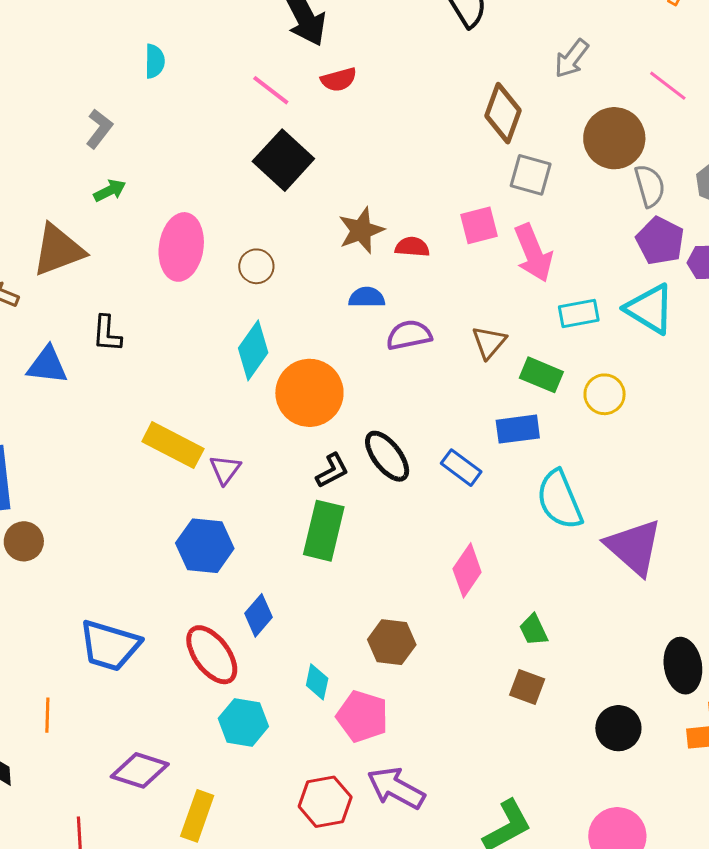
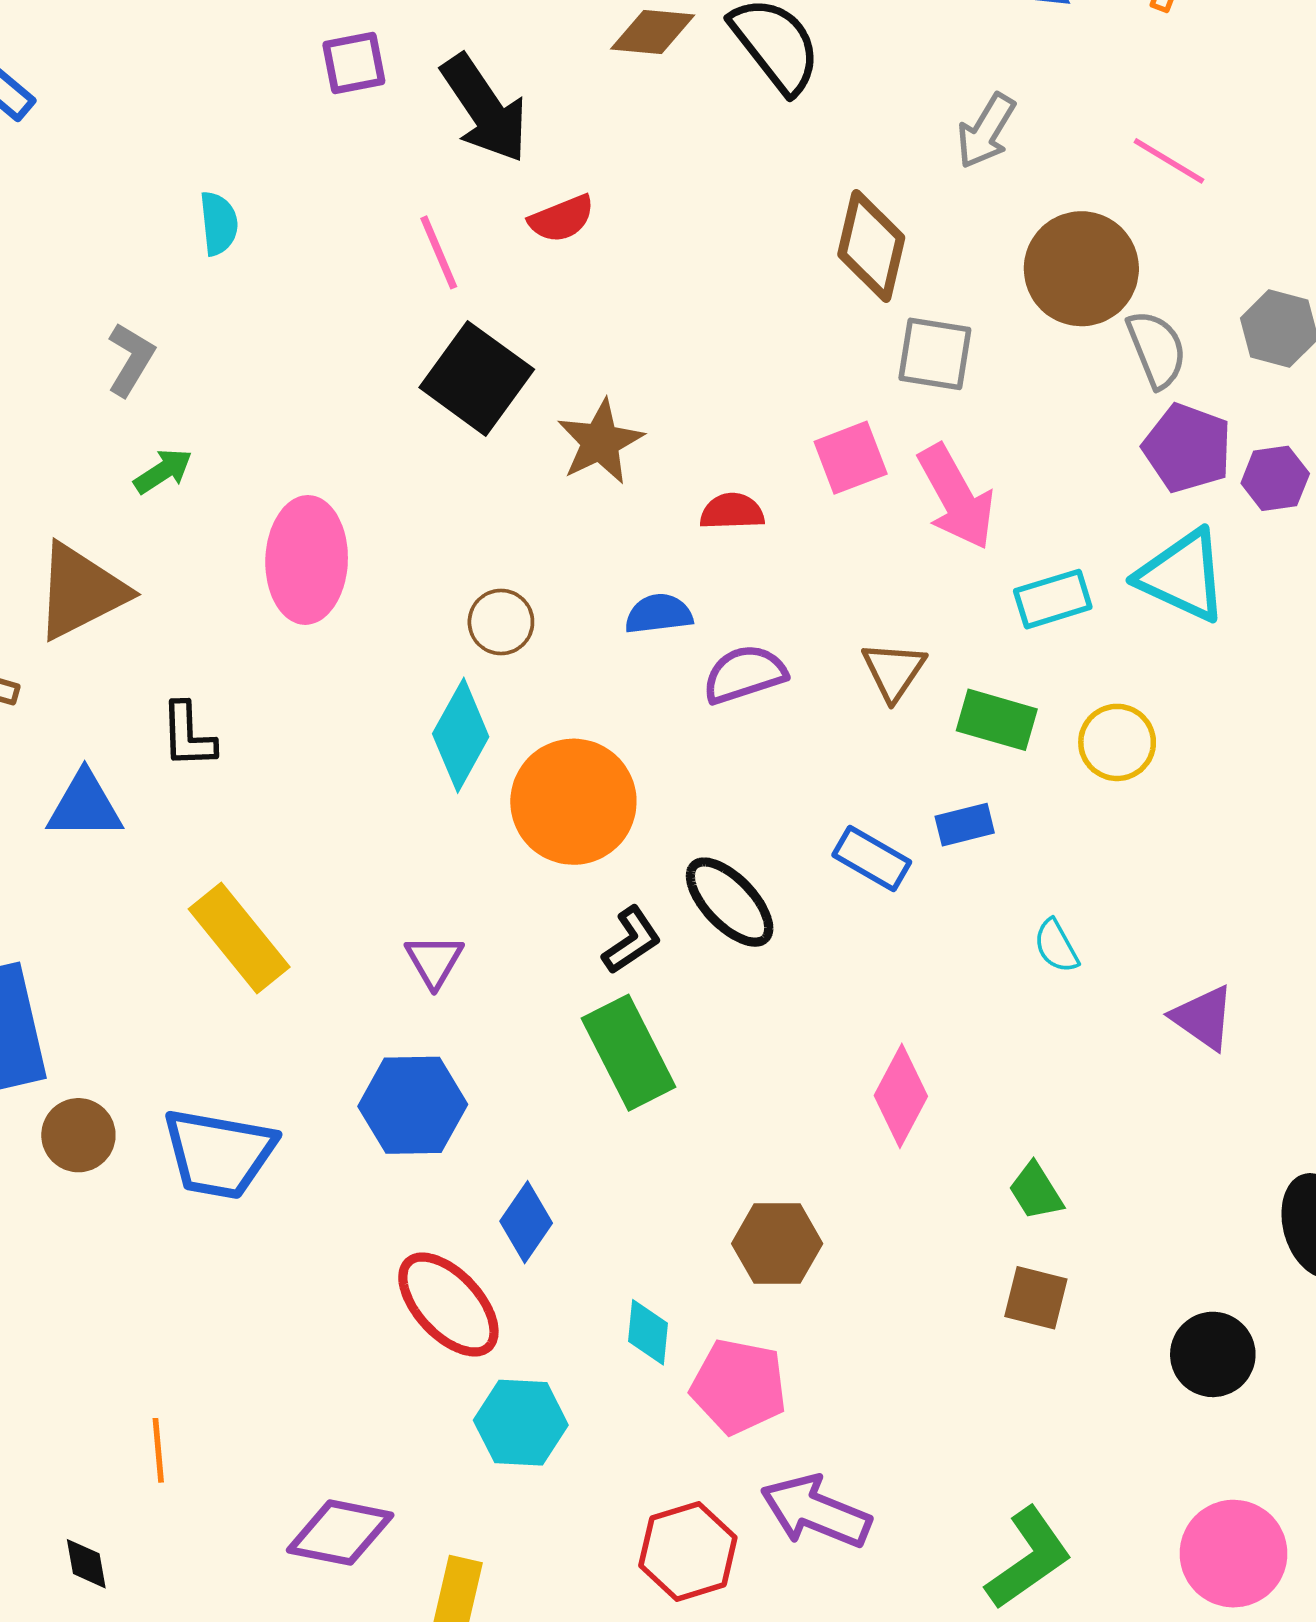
pink line: (271, 90) -> (439, 252), turned 36
brown star: (361, 230) -> (600, 442), moved
brown circle: (256, 266) -> (501, 622), moved
blue rectangle: (518, 429) -> (965, 825), size x0.7
yellow rectangle: (173, 445) -> (239, 938), moved, turned 30
blue rectangle: (461, 468) -> (872, 858), moved
cyan semicircle: (559, 500) -> (1056, 946), size x0.5
green rectangle: (324, 531) -> (629, 1053), turned -34
purple triangle: (634, 547) -> (1203, 1018), size x0.6
blue trapezoid: (110, 646) -> (219, 1153), moved

